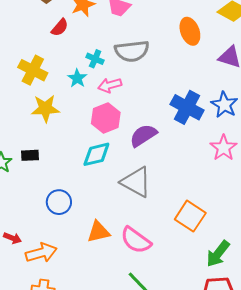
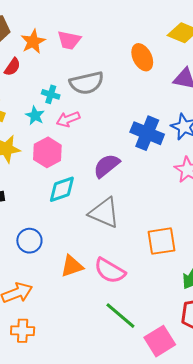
pink hexagon: (106, 118) -> (47, 152), moved
orange square: (190, 216) -> (161, 241), turned -36

